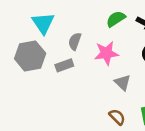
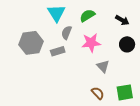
green semicircle: (116, 19) -> (87, 16), moved
cyan triangle: (43, 23) -> (56, 13), moved

